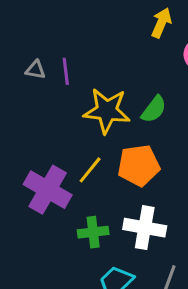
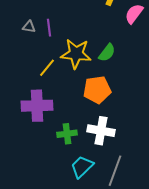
yellow line: (90, 170) -> (47, 68), moved
purple cross: (48, 190) -> (37, 106), turned -32

